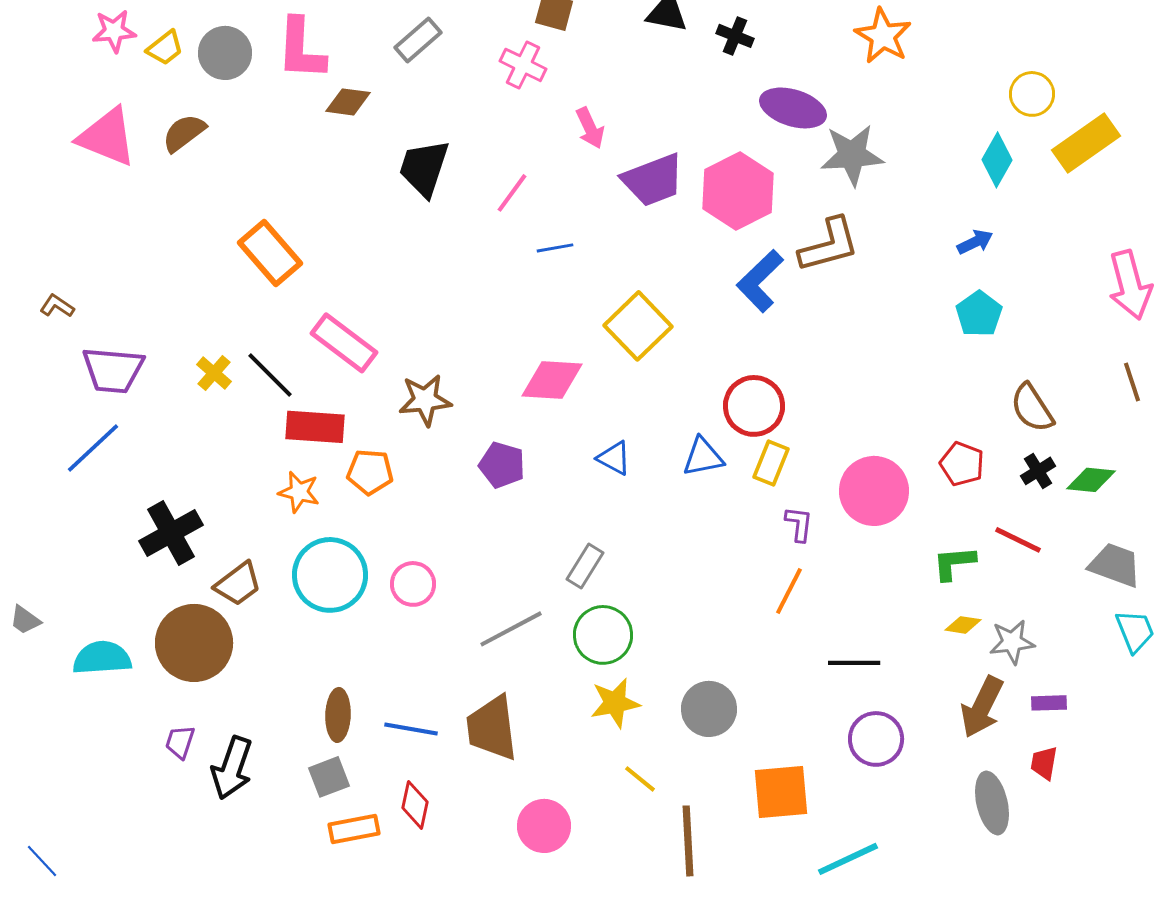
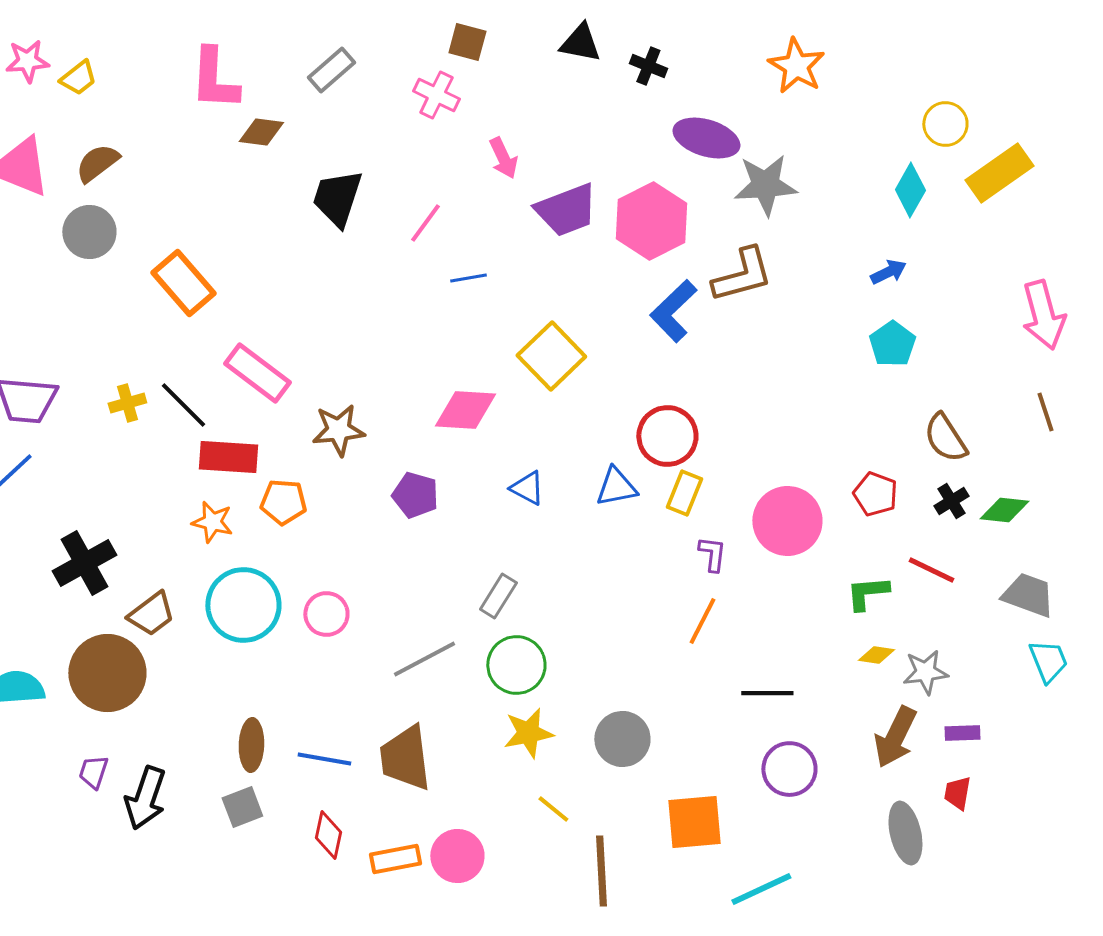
gray circle: (225, 53) -> (89, 232), moved
yellow cross: (214, 373) -> (127, 403), turned 33
orange rectangle: (354, 829) -> (395, 859), moved

